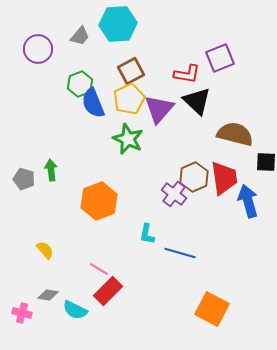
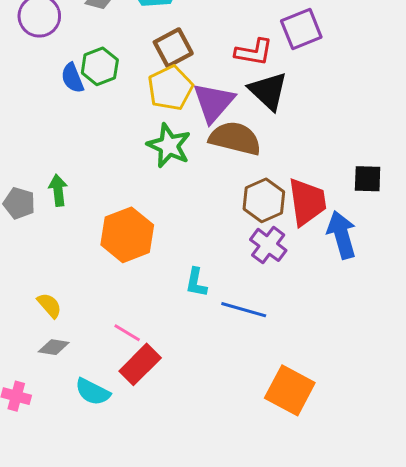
blue semicircle: (93, 103) -> (72, 78), moved, size x0.7
brown semicircle: (235, 134) -> (235, 138), moved
purple cross: (174, 194) -> (268, 245), moved
gray diamond: (48, 295) -> (54, 347), moved

